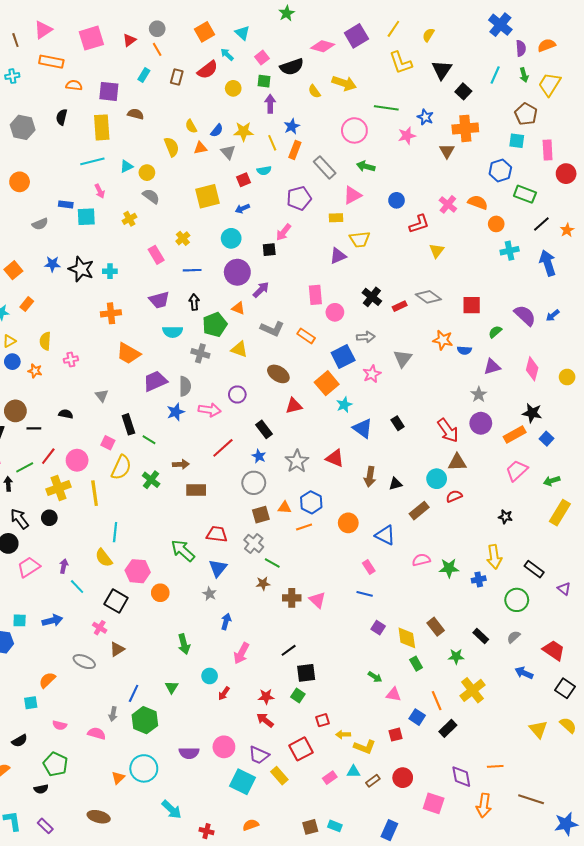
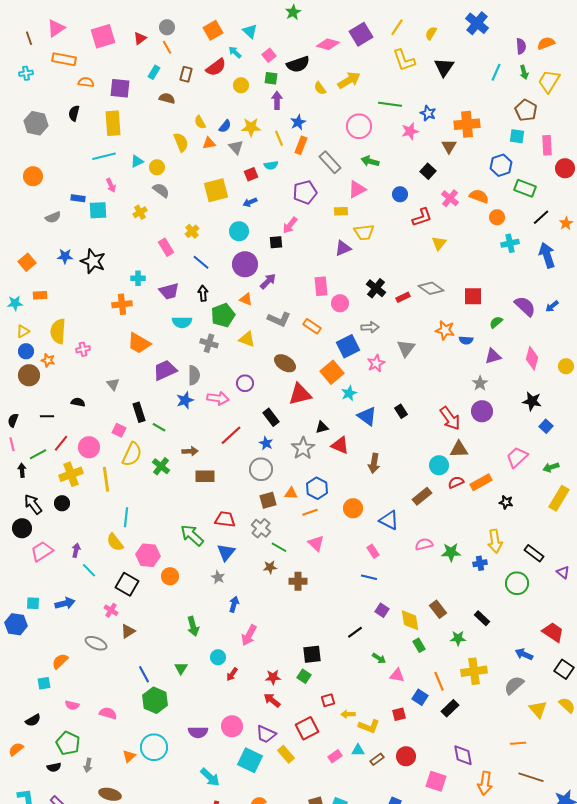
blue cross: (500, 25) -> (477, 23), moved
yellow arrow: (344, 83) -> (349, 80), turned -50
black square: (463, 91) -> (428, 171), moved
brown semicircle: (136, 114) -> (167, 98), moved
blue line: (192, 270) -> (201, 262), turned 42
cyan cross: (110, 271) -> (138, 278), moved
orange rectangle: (27, 304) -> (40, 295), turned 48
yellow semicircle: (45, 341) -> (58, 331), size x1.4
red triangle: (294, 406) -> (300, 394), size x1.4
brown circle: (15, 411) -> (29, 375), moved
orange rectangle: (515, 435) -> (481, 482), moved
black triangle: (396, 484) -> (322, 427), moved
pink triangle: (317, 600) -> (316, 543), moved
gray semicircle: (514, 637) -> (514, 685), moved, size x1.5
black line: (289, 650) -> (355, 632), moved
yellow cross: (473, 690) -> (474, 671), turned 30
blue line: (134, 693) -> (144, 674), turned -54
gray arrow: (113, 714) -> (88, 765), moved
orange line: (495, 766) -> (518, 743), moved
cyan arrow: (172, 810) -> (210, 777), moved

